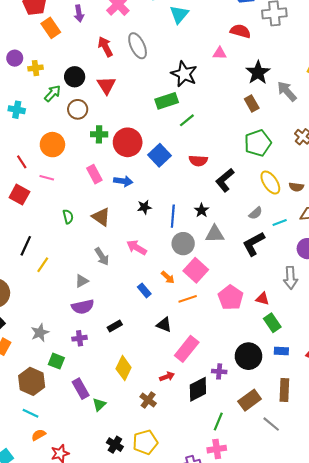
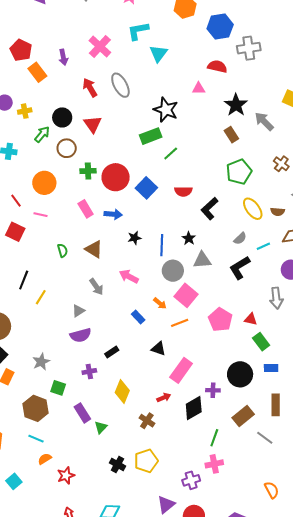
purple cross: (80, 338) -> (89, 371), moved

